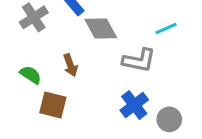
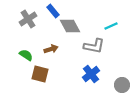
brown arrow: (70, 65) -> (51, 49), turned -88
gray circle: (169, 119) -> (122, 85), moved

